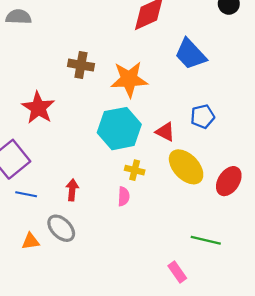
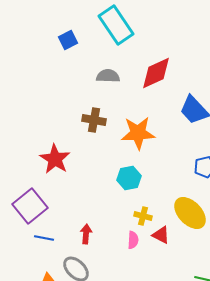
gray semicircle: (19, 17) -> (108, 76), moved
cyan hexagon: (119, 129) -> (129, 178), size x0.6
red triangle: (165, 132) -> (161, 235), moved

